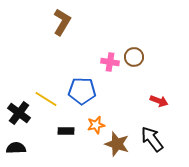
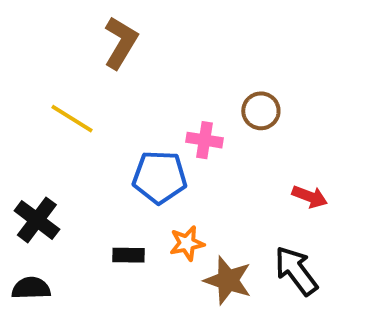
pink cross: (110, 62) -> (204, 140), moved
yellow line: (46, 99) -> (72, 119), moved

